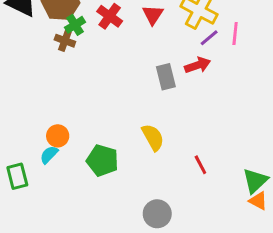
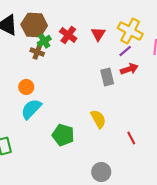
purple line: (209, 38) -> (125, 51), moved
orange circle: (58, 136) -> (26, 87), moved
cyan semicircle: (49, 155) -> (31, 109), moved, size x1.6

